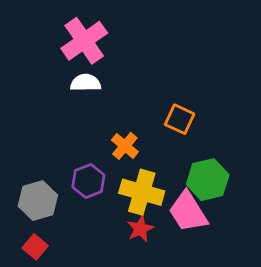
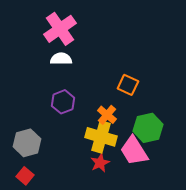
orange cross: (125, 146) -> (107, 115), moved
purple hexagon: (88, 181) -> (63, 102), moved

